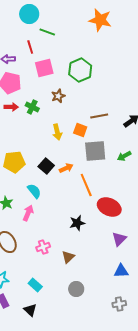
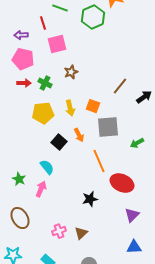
green hexagon: (80, 70) -> (93, 17), moved
brown line: (99, 116) -> (120, 86), moved, turned -42
green arrow: (124, 156) -> (137, 143), moved
yellow pentagon: (14, 162) -> (43, 113), moved
orange arrow: (66, 168) -> (79, 135), moved, turned 88
pink cross: (43, 247) -> (59, 231), moved

